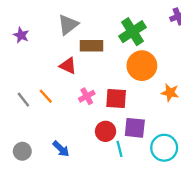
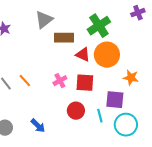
red triangle: (68, 66) -> (83, 55), moved
purple square: (135, 128) -> (115, 100), moved
cyan line: (120, 149) -> (100, 116), moved

